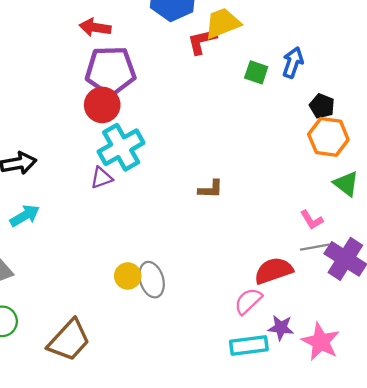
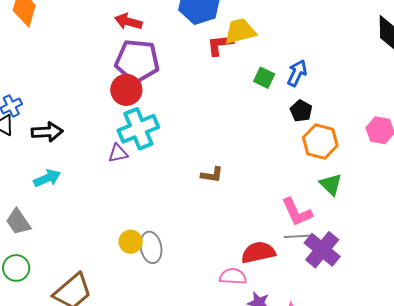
black pentagon: (322, 106) -> (301, 111), moved
pink L-shape: (312, 220) -> (297, 212), size x1.6
pink semicircle: (248, 301) -> (233, 276), turned 40

